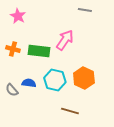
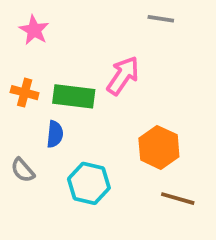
cyan hexagon: (55, 80) -> (89, 183), moved
blue semicircle: (29, 83) -> (55, 134), moved, turned 88
brown line: (70, 111) -> (178, 199), moved

